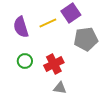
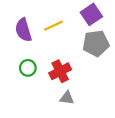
purple square: (71, 13) -> (91, 14), moved

